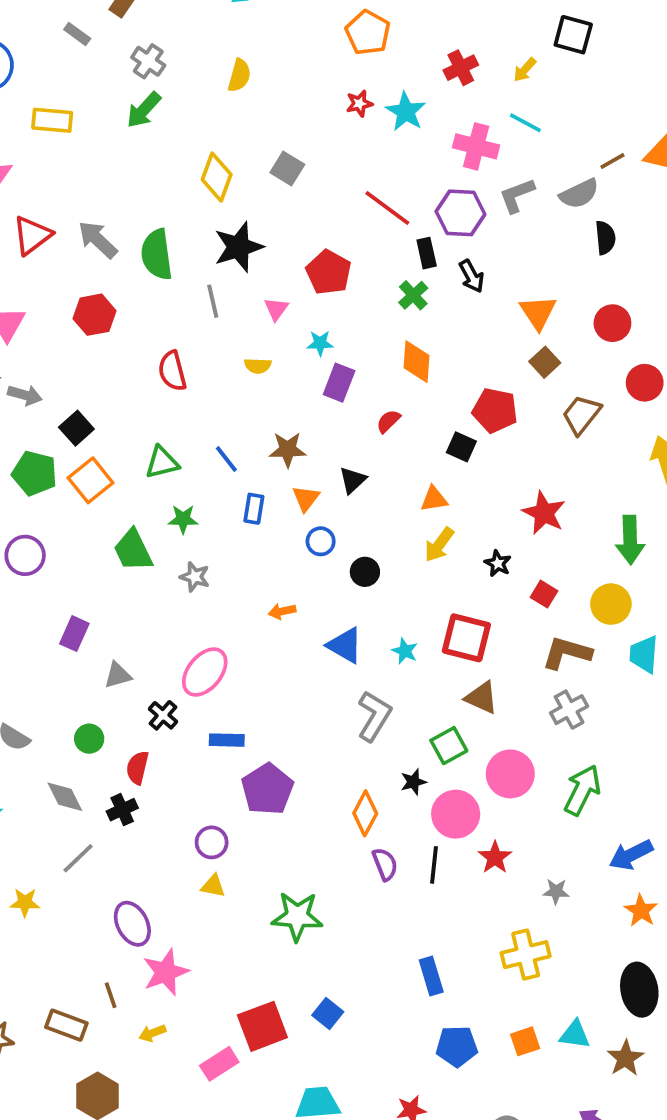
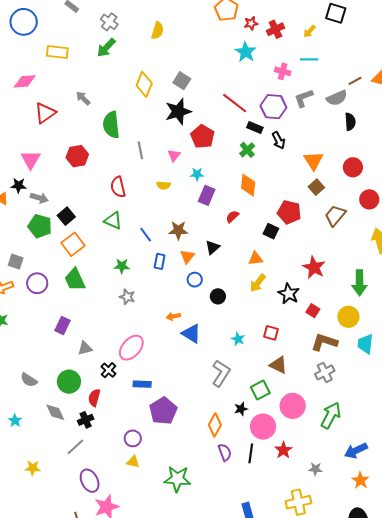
red star: (359, 104) -> (251, 23), moved
cyan line: (525, 123) -> (309, 59), turned -30
pink cross: (476, 146) -> (283, 71), size x0.7
gray arrow: (98, 240) -> (83, 98), moved, size x0.7
black star: (239, 247) -> (178, 112), moved
black rectangle: (427, 253) -> (255, 128), turned -56
green triangle: (162, 462) -> (113, 221), moved, turned 36
green pentagon: (35, 473) -> (40, 226), moved
green trapezoid: (133, 550) -> (75, 280), moved
black star: (498, 563) -> (289, 294), size x1.5
red square: (466, 638) -> (271, 333), size x0.6
blue triangle: (345, 645) -> (191, 334), moved
green circle: (89, 739) -> (69, 382), size x1.5
gray line: (78, 858) -> (75, 447), moved

